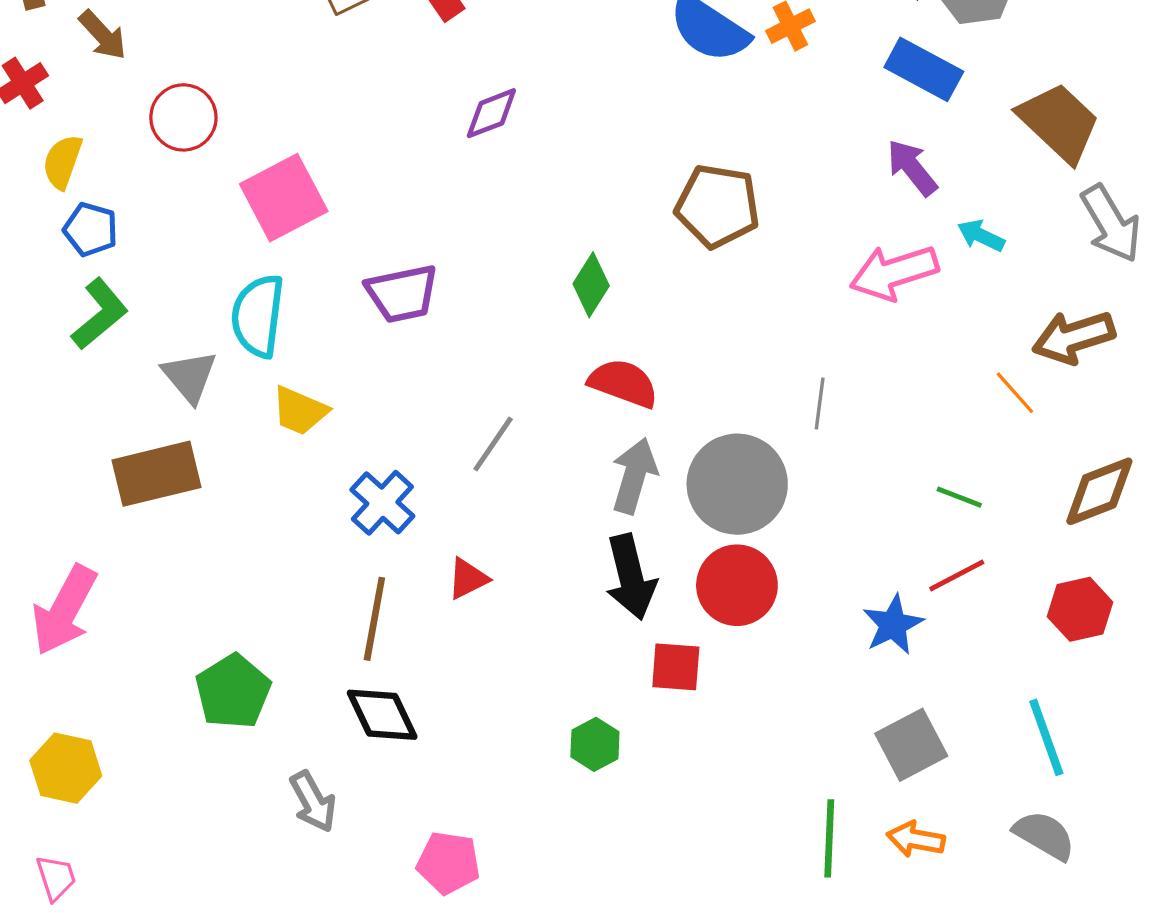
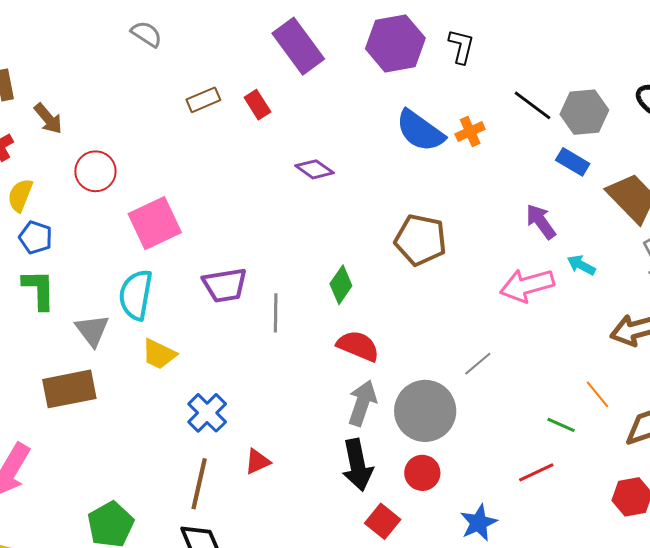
blue rectangle: (924, 69) -> (573, 162), moved, size x0.7
purple diamond: (491, 113) -> (315, 169), moved, turned 54
green L-shape: (100, 314) -> (39, 289), turned -54
orange line: (1015, 393) -> (597, 394), moved
gray line: (820, 403) -> (478, 364), turned 40
gray line: (493, 444) -> (276, 313), moved, turned -36
red line: (957, 575) -> (536, 472), moved
red circle: (737, 585) -> (422, 473), size x0.7
blue star: (893, 625) -> (479, 523), moved
red square: (676, 667) -> (383, 521), turned 32

